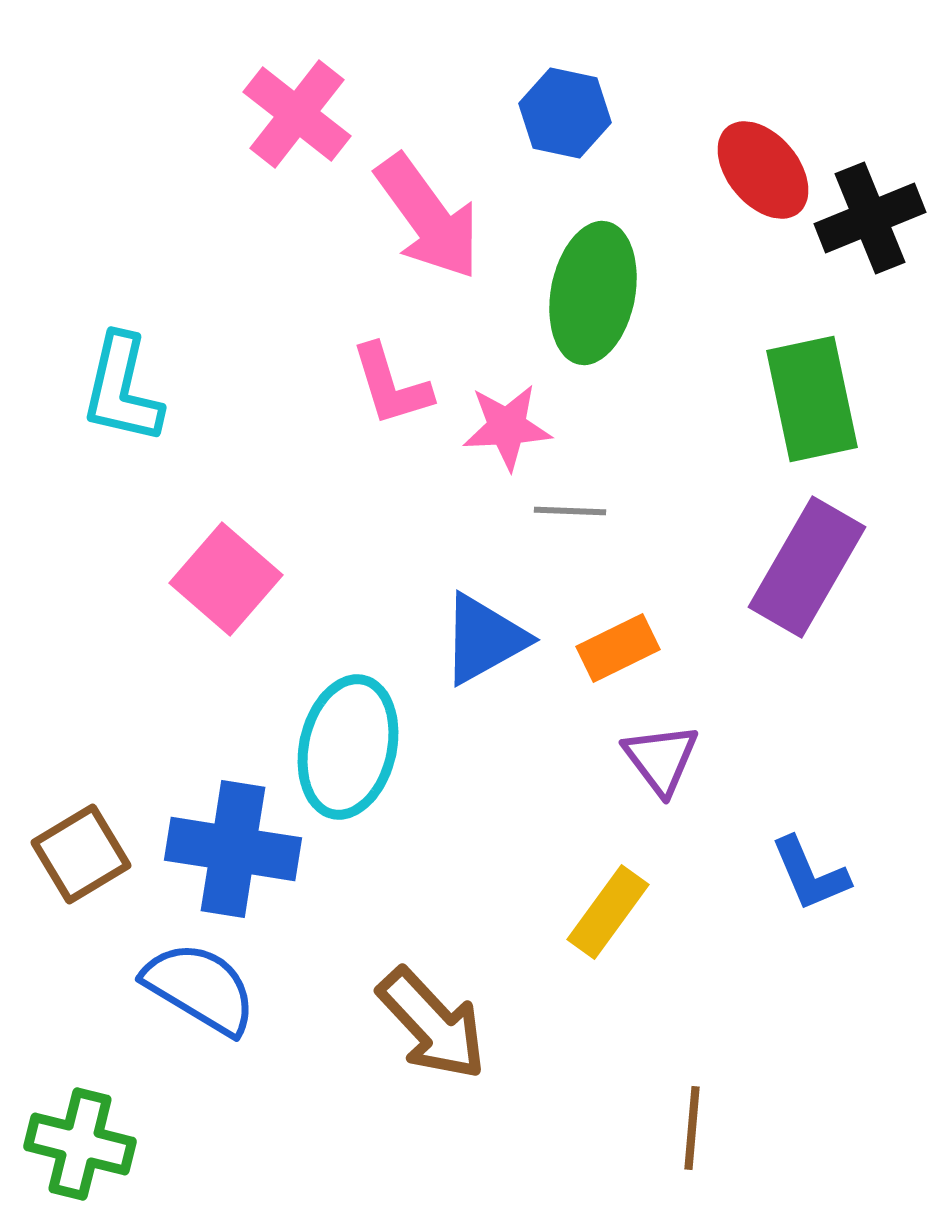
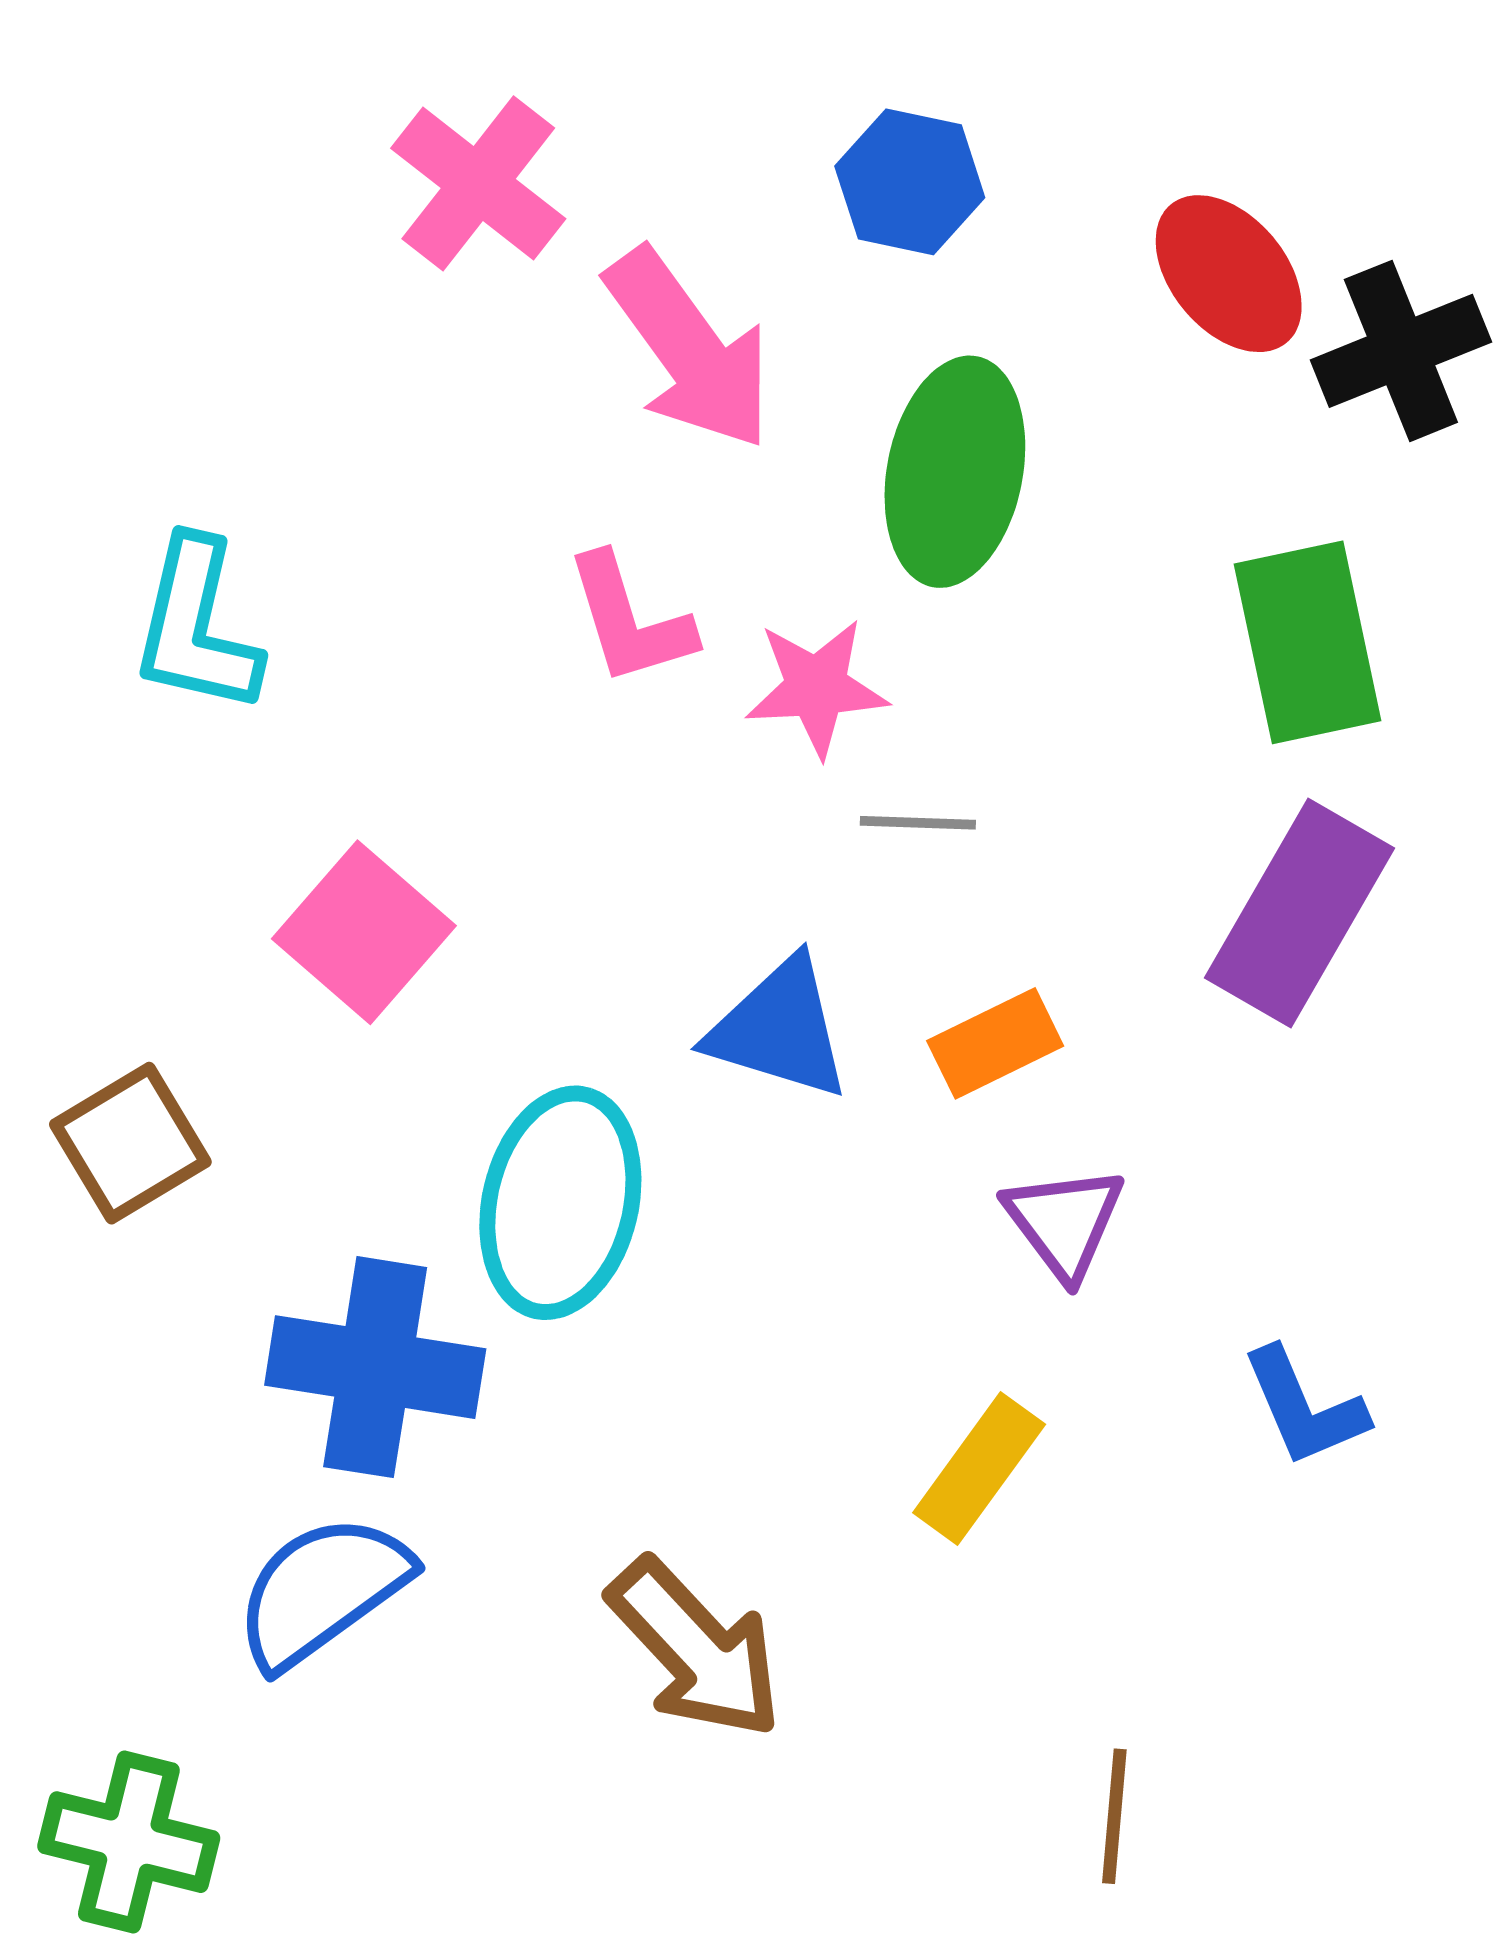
blue triangle: (484, 639) -> (779, 1029), turned 46
brown square: (81, 854) -> (130, 1143), moved
blue semicircle: (200, 988) -> (322, 1591), turned -67

